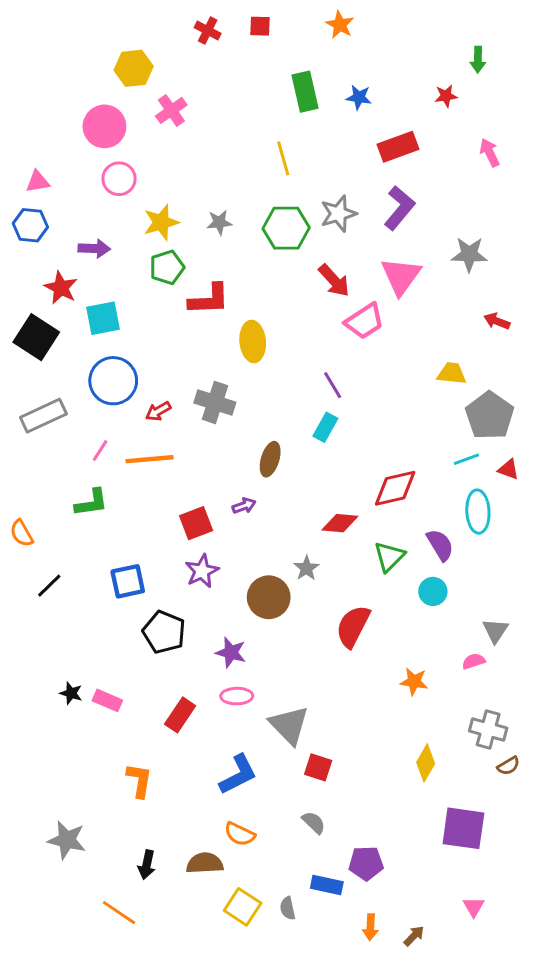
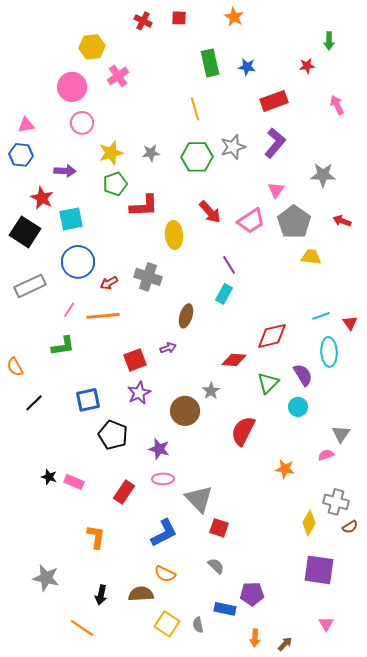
pink triangle: (401, 276) -> (276, 190), size x0.6
red arrow: (334, 280) -> (210, 212), moved
gray pentagon: (490, 416) -> (294, 222), moved
red triangle: (508, 469) -> (350, 323), turned 35
yellow diamond: (426, 763) -> (309, 523), moved

